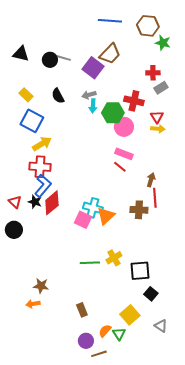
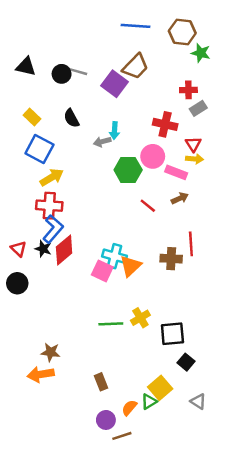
gray arrow: (89, 95) -> (102, 142), moved
green hexagon: (113, 113) -> (128, 170), moved
pink rectangle: (124, 154) -> (176, 172), moved
brown arrow: (151, 180) -> (180, 198), moved, turned 48
orange arrow: (33, 304) -> (41, 374), size x1.5
green triangle: (119, 334) -> (149, 401), moved, turned 32

